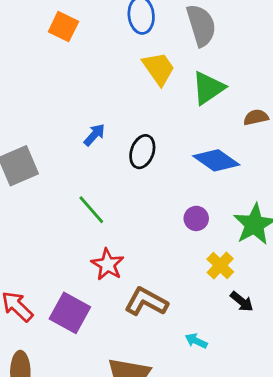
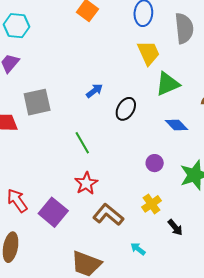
green triangle: (208, 88) -> (167, 84), moved
blue diamond: (216, 160) -> (176, 125), size x0.7
yellow cross: (220, 265) -> (151, 204), moved

